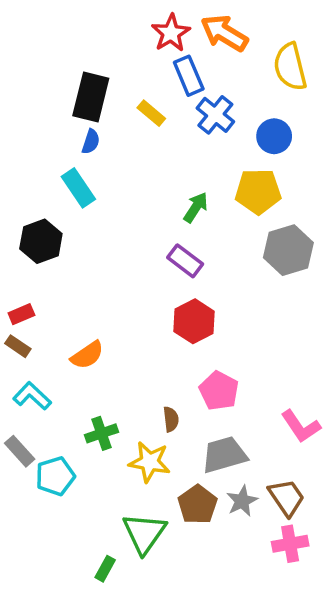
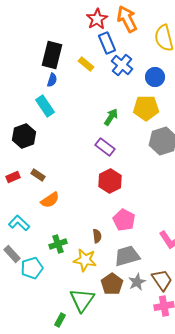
orange arrow: (224, 33) -> (127, 19), turned 32
brown rectangle: (18, 346) -> (38, 175), moved

